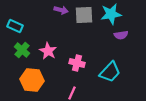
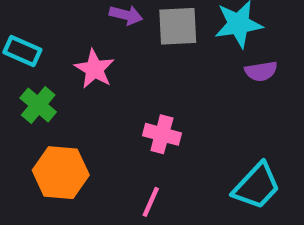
pink star: (48, 51) -> (94, 69), moved
cyan trapezoid: (110, 72) -> (257, 186), moved

